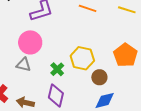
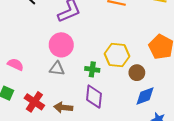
green cross: (57, 69) -> (92, 69), turned -32

